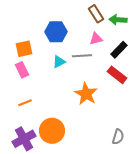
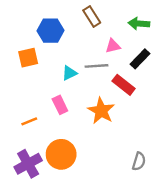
brown rectangle: (96, 14) -> (92, 16), moved
blue hexagon: (56, 32) -> (50, 31), moved
pink rectangle: (22, 70) -> (60, 105), moved
red rectangle: (117, 75) -> (124, 85), moved

